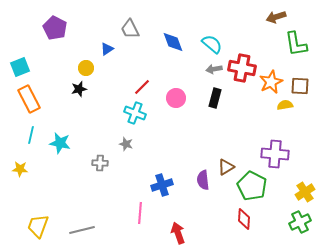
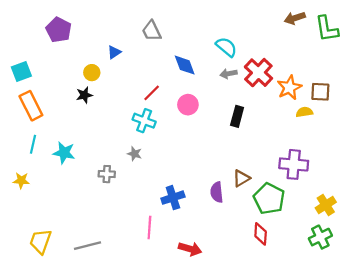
gray trapezoid: (130, 29) -> (152, 31), moved
blue diamond: (173, 42) -> (185, 65), moved
green L-shape: (296, 44) -> (327, 29), moved
red cross: (242, 68) -> (258, 73), turned 32
black rectangle: (215, 98) -> (237, 116), moved
red arrow: (178, 233) -> (190, 249), turned 125

